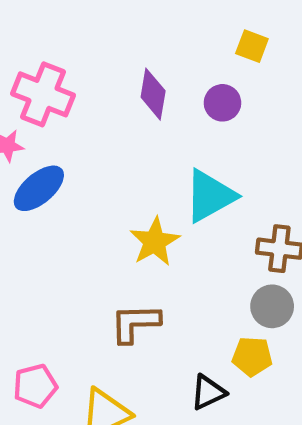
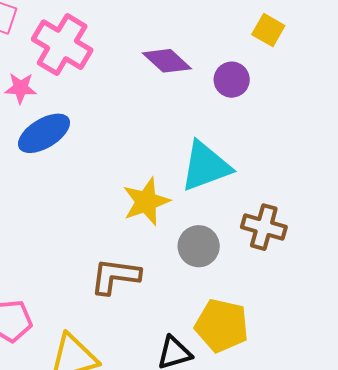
purple diamond: (153, 94) -> (167, 61), turned -66
gray circle: (272, 306) -> (199, 246), moved
yellow pentagon: (252, 356) -> (222, 326), size x1.4

